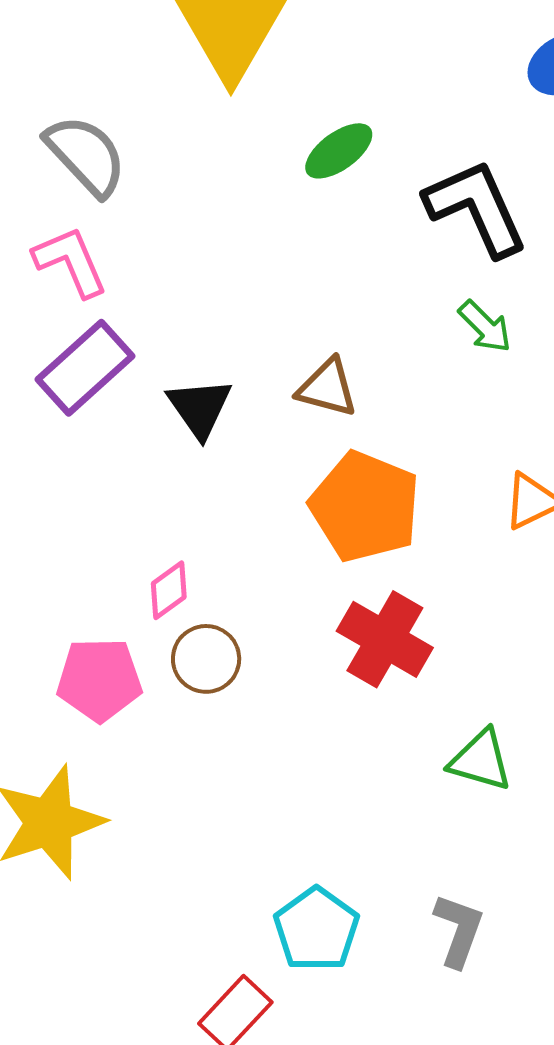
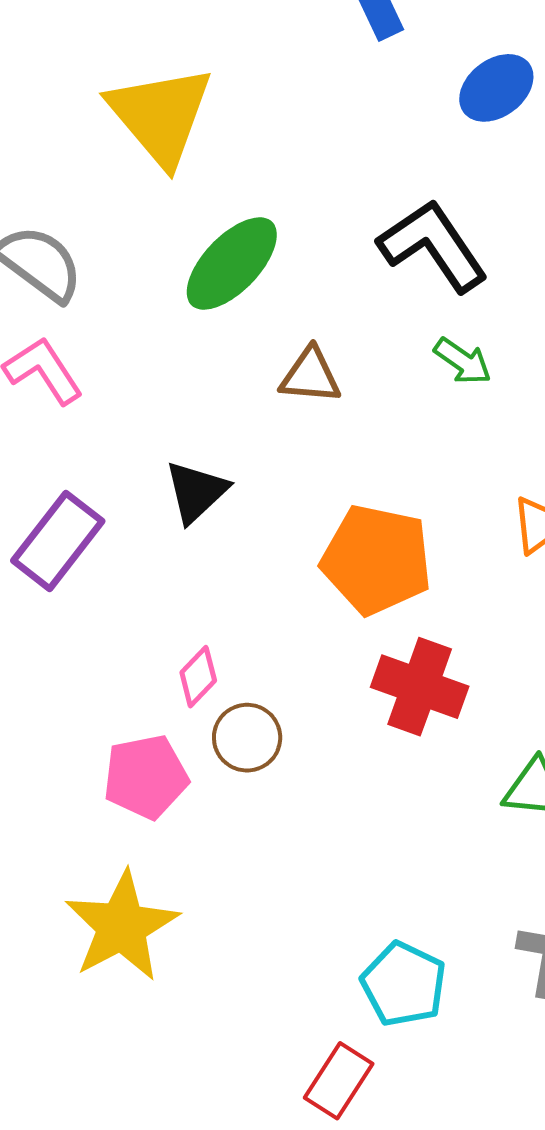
green ellipse: (339, 151) -> (232, 264), moved, size x1.5
purple rectangle: (85, 368) -> (58, 541), moved
brown triangle: (327, 388) -> (310, 376), moved
black triangle: (200, 408) -> (196, 492), turned 32

